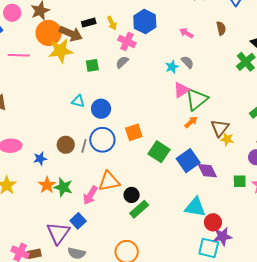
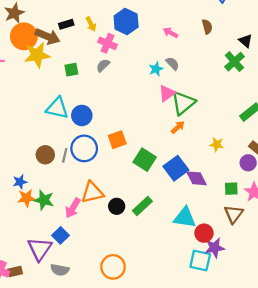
cyan triangle: (78, 101) -> (57, 108), size x1.6
brown triangle: (220, 128) -> (234, 214), moved
blue star: (40, 159) -> (20, 182), moved
orange star: (47, 185) -> (26, 198), turned 30
green rectangle: (139, 209) -> (142, 206), moved

